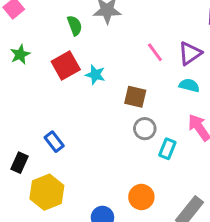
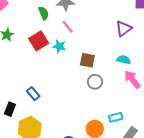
pink line: (155, 52) -> (68, 27), moved
cyan semicircle: (189, 85) -> (124, 60), moved
cyan rectangle: (167, 149) -> (116, 117), moved, turned 56

